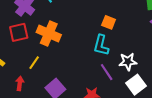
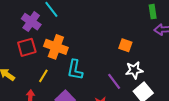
orange square: (109, 22) -> (125, 45), moved
cyan L-shape: (101, 45) -> (75, 70), moved

